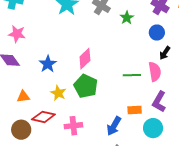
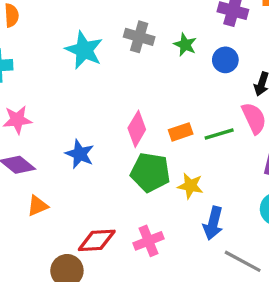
blue circle: (157, 33) -> (225, 60), moved
yellow star: (58, 93) -> (190, 186), moved
orange triangle: (23, 97) -> (38, 206), moved
orange rectangle: (135, 110) -> (181, 132), moved

